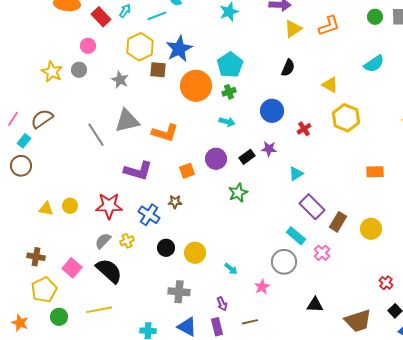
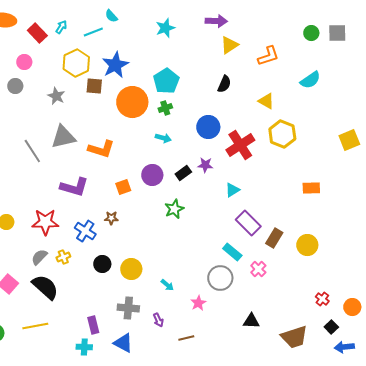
orange L-shape: (329, 26) -> (268, 56), moved
red cross: (304, 129) -> (240, 145), size x2.0
gray cross: (179, 292) -> (128, 308), moved
purple rectangle: (217, 327) -> (93, 325), moved

